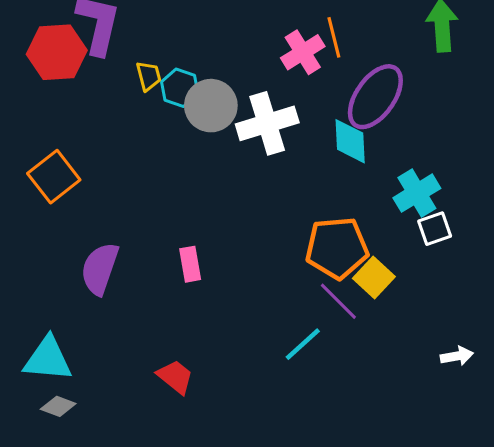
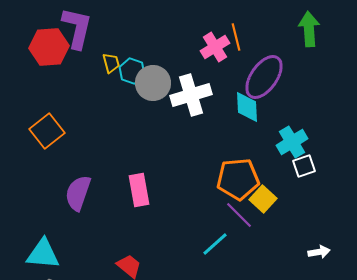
pink rectangle: (190, 264) -> (139, 190), size x1.4

